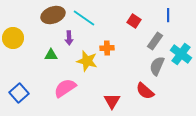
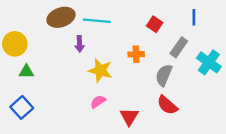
cyan line: (84, 18) -> (97, 21), turned -30
orange cross: (107, 48) -> (136, 54), moved
green triangle: (51, 55) -> (26, 72), moved
gray semicircle: (157, 66) -> (164, 75), moved
pink semicircle: (65, 88) -> (98, 102), moved, size x0.6

